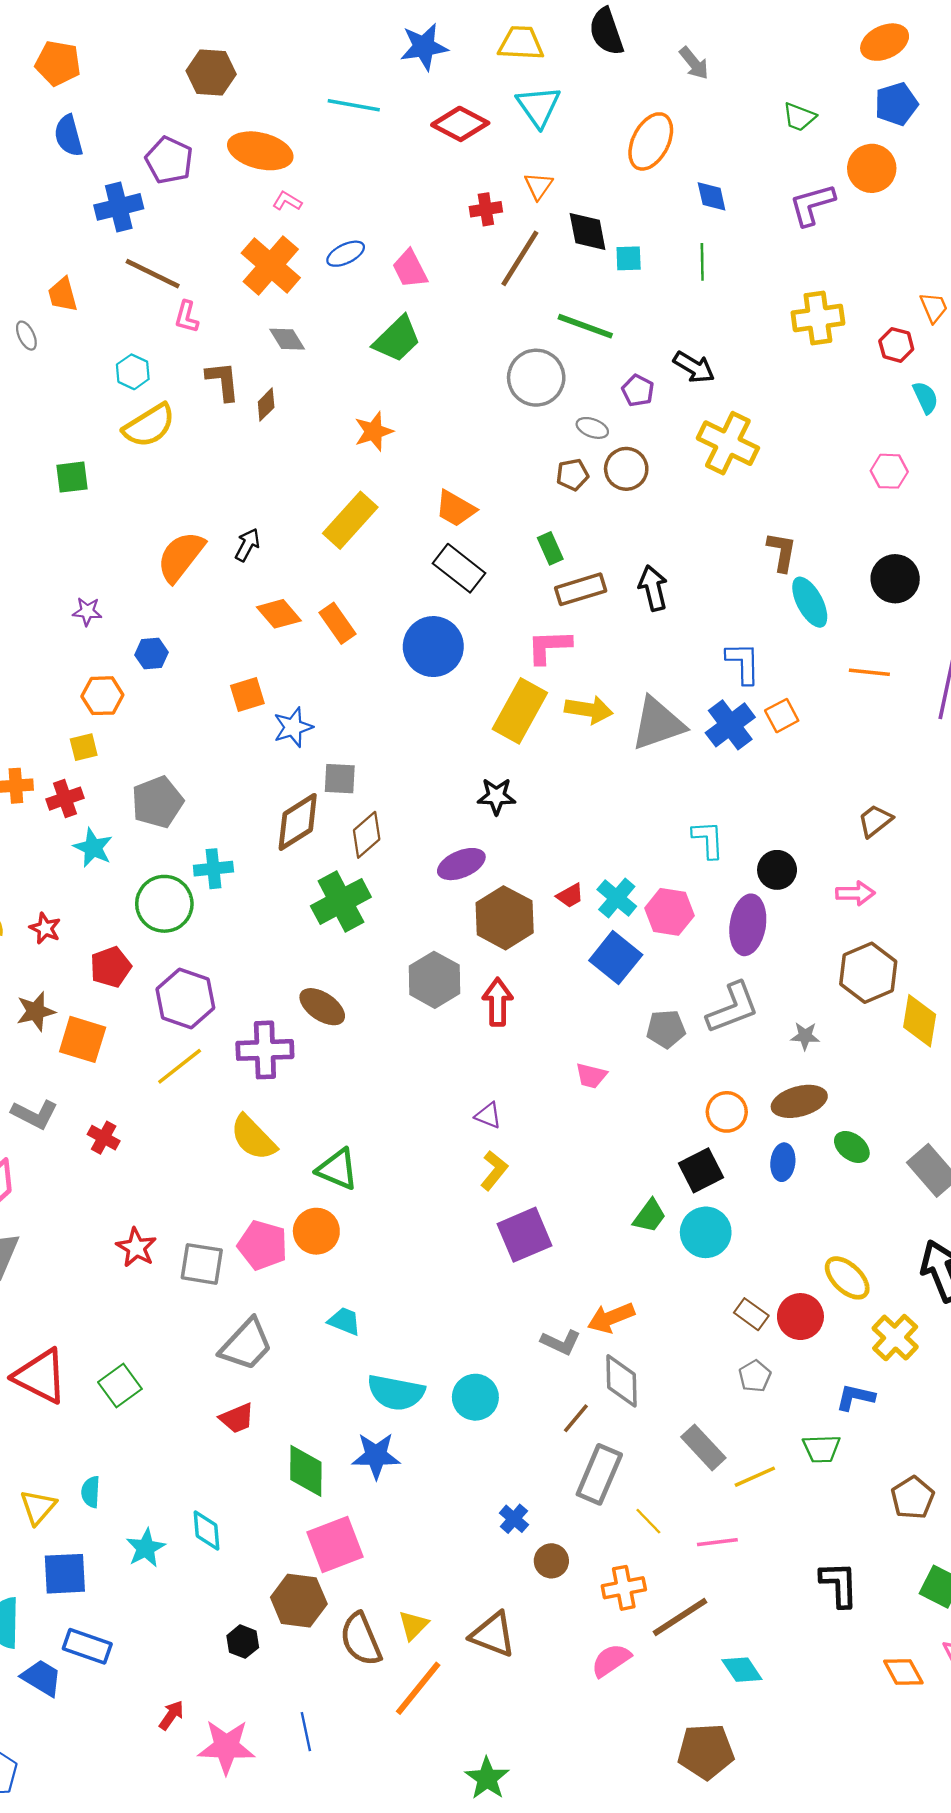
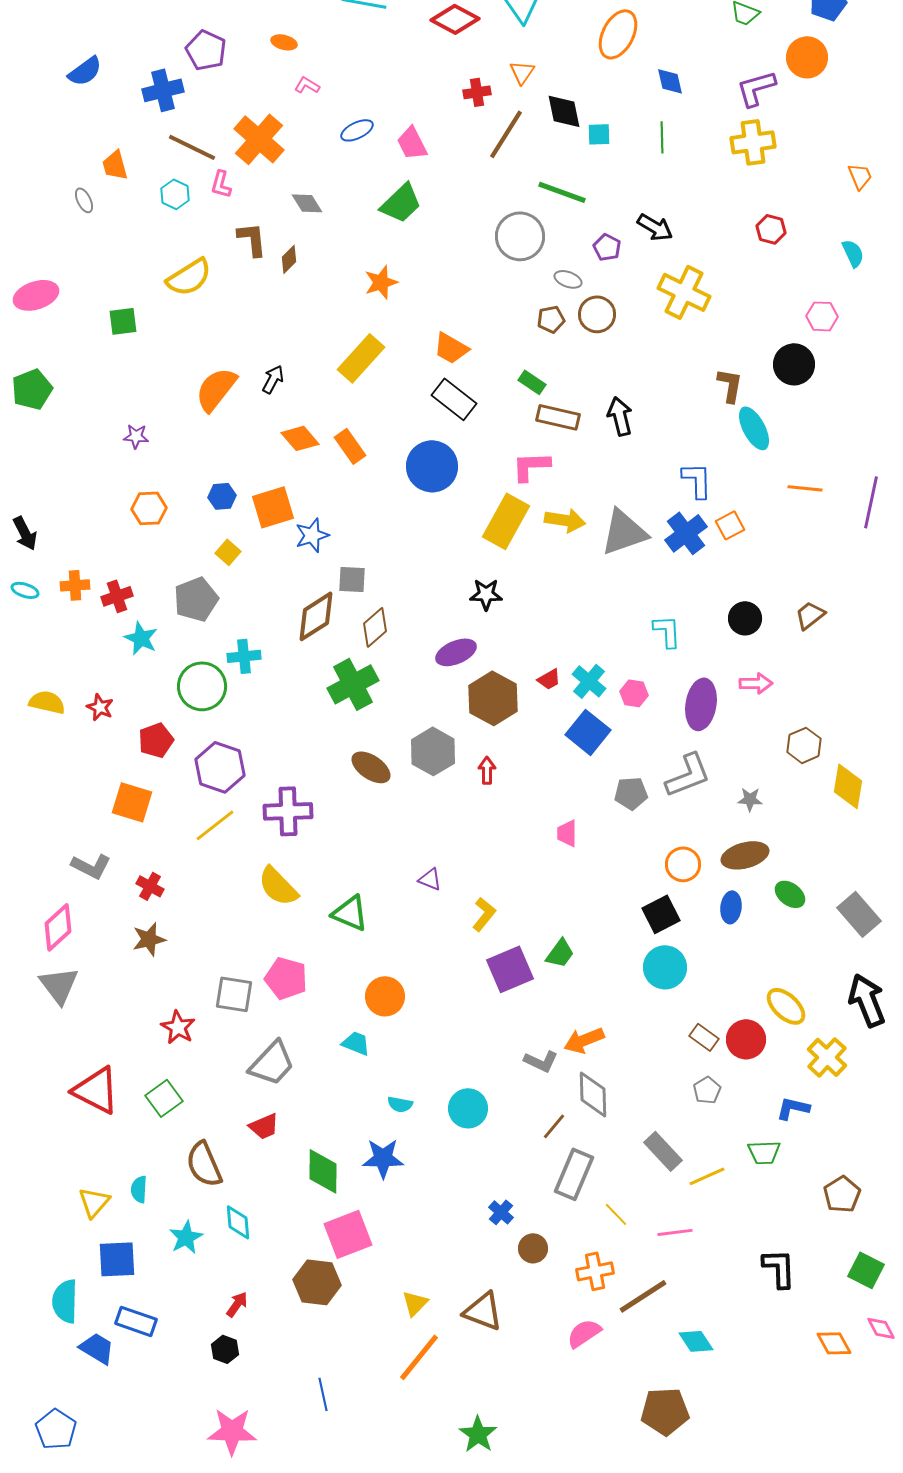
blue semicircle: (68, 136) -> (85, 71), moved, turned -111
orange ellipse: (260, 151) -> (284, 42), size x0.5
orange cross: (271, 265) -> (259, 139), moved
yellow cross: (818, 318) -> (753, 142), moved
red hexagon: (896, 345) -> (771, 229), moved
cyan hexagon: (133, 372) -> (175, 194), moved
green rectangle: (550, 548) -> (532, 382), turned -32
black circle: (895, 579) -> (794, 364), moved
brown rectangle: (581, 589) -> (558, 417), turned 30
blue hexagon: (152, 654) -> (222, 496), moved
orange square: (247, 695) -> (273, 507), size x1.4
yellow square: (84, 747) -> (228, 552), moved, turned -35
black circle: (777, 870) -> (745, 618), moved
pink arrow: (855, 893) -> (756, 683), moved
pink hexagon: (669, 912) -> (634, 693), size x0.7
brown hexagon: (868, 973) -> (804, 745), size x0.7
red arrow: (498, 1002) -> (487, 770), size x0.7
brown ellipse: (322, 1007) -> (371, 767), moved
brown star: (36, 1011) -> (149, 939), moved
pink trapezoid: (591, 1076) -> (567, 833), turned 76
purple triangle: (488, 1115) -> (430, 879), moved
green trapezoid: (650, 1216) -> (560, 953), moved
orange circle: (316, 1231) -> (385, 996), moved
red star: (136, 1248) -> (178, 1027), moved
cyan semicircle: (396, 1393) -> (400, 1104), size x0.5
brown semicircle: (361, 1639) -> (204, 1164), moved
black hexagon: (243, 1642) -> (225, 1349), moved
red arrow: (171, 1715) -> (237, 1304), moved
pink star: (226, 1747) -> (232, 1431), moved

